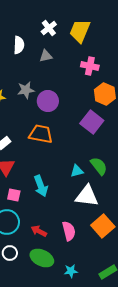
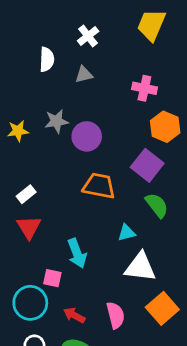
yellow trapezoid: (80, 31) -> (151, 25), moved
orange trapezoid: (41, 134) -> (99, 186), moved
green semicircle: (99, 166) -> (157, 205), moved
pink square: (14, 195) -> (52, 278), moved

